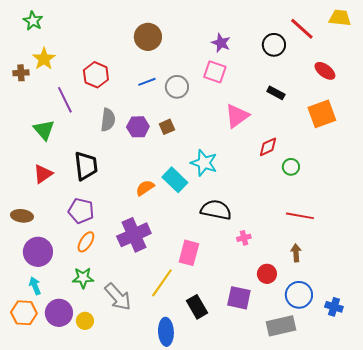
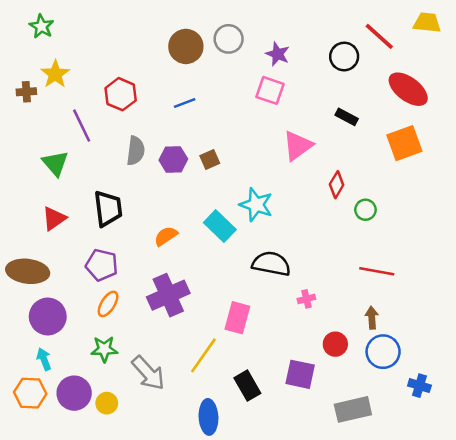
red ellipse: (325, 71) -> (408, 89), size x1.5
gray circle: (177, 87) -> (229, 39), moved
red diamond: (268, 147) -> (337, 185), turned -35
orange semicircle: (145, 188) -> (166, 236), moved
brown ellipse: (22, 216) -> (28, 271), size x1.5
blue circle: (299, 295) -> (383, 352), moved

